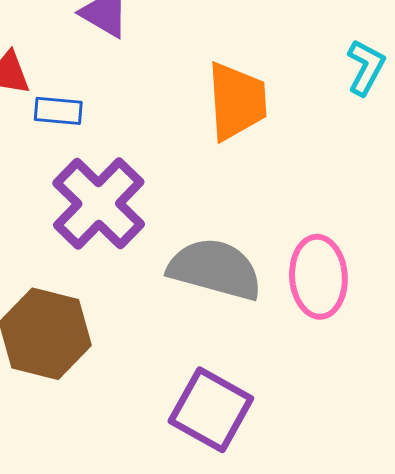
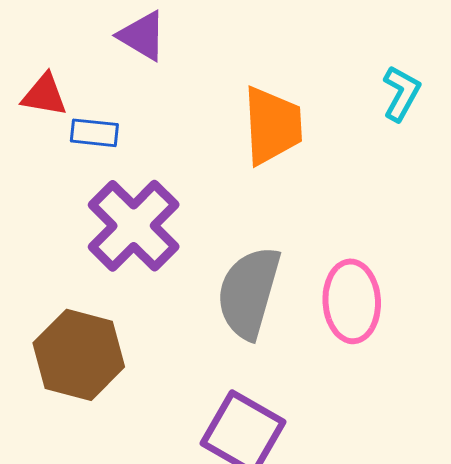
gray semicircle: (215, 269) -> (249, 293), turned -90

